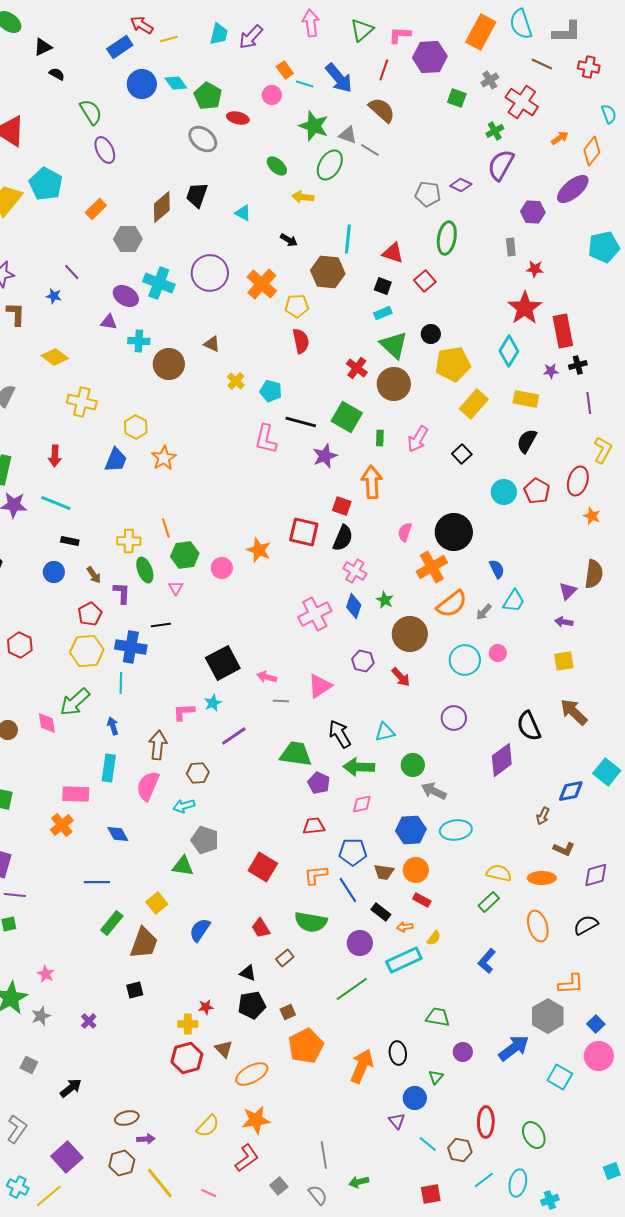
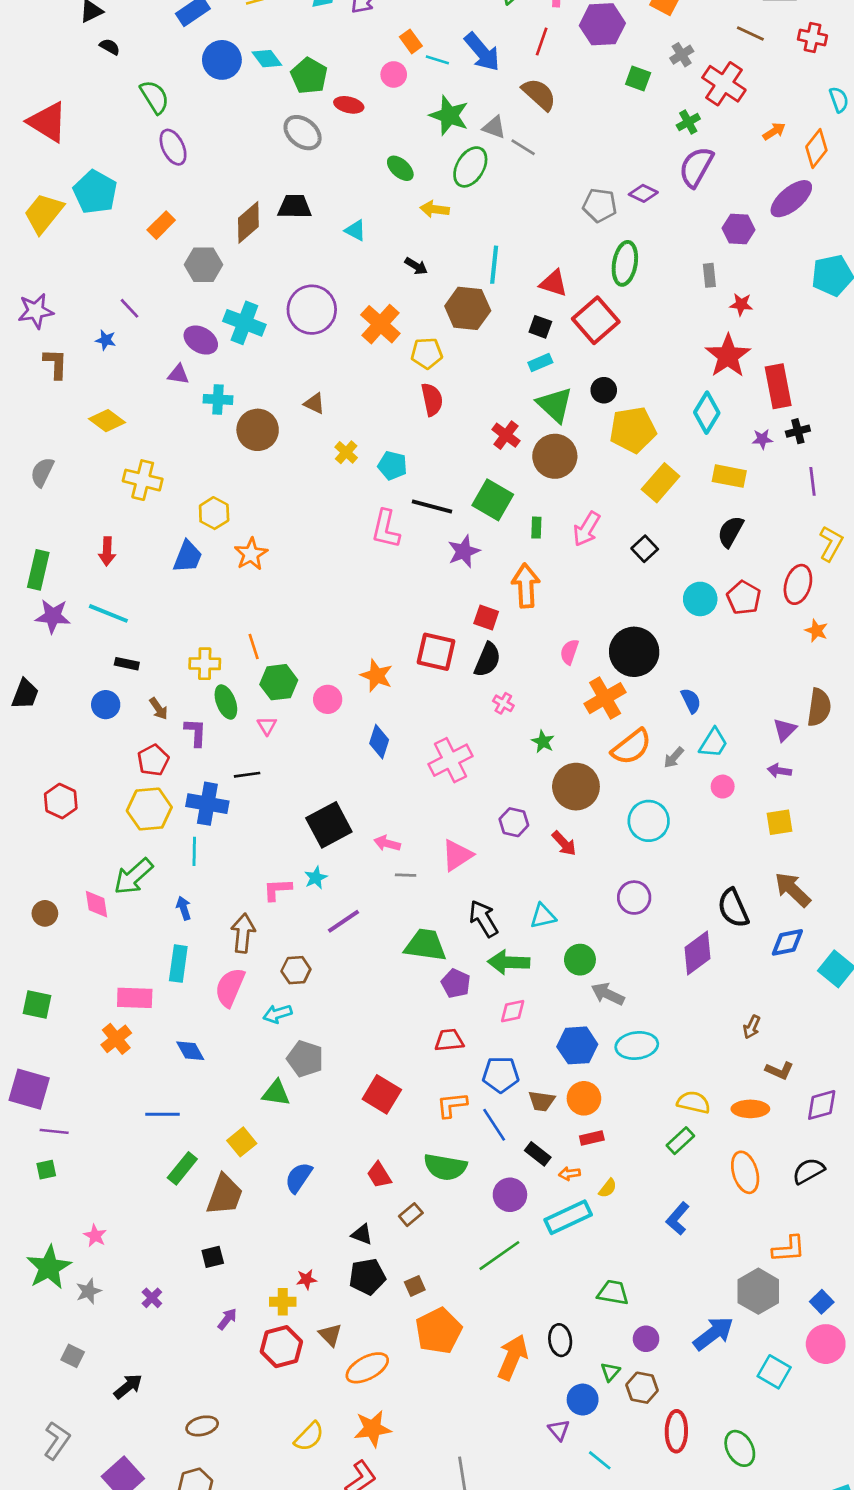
black trapezoid: (197, 195) -> (295, 207), turned 72
red square: (425, 281) -> (596, 320), size x1.6
pink cross: (355, 571) -> (503, 703), size x0.7
blue diamond: (354, 606) -> (379, 742), moved
pink circle: (498, 653) -> (723, 787), moved
blue diamond: (571, 791) -> (787, 942), moved
red rectangle: (422, 900) -> (592, 1138), turned -42
purple arrow: (146, 1139) -> (227, 1319), moved, turned -48
brown hexagon: (460, 1150) -> (642, 1388), moved

